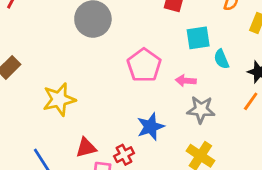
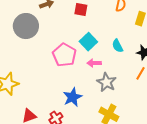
cyan square: (198, 38) -> (88, 42), moved, turned -30
gray star: (201, 110) -> (107, 82), turned 30

